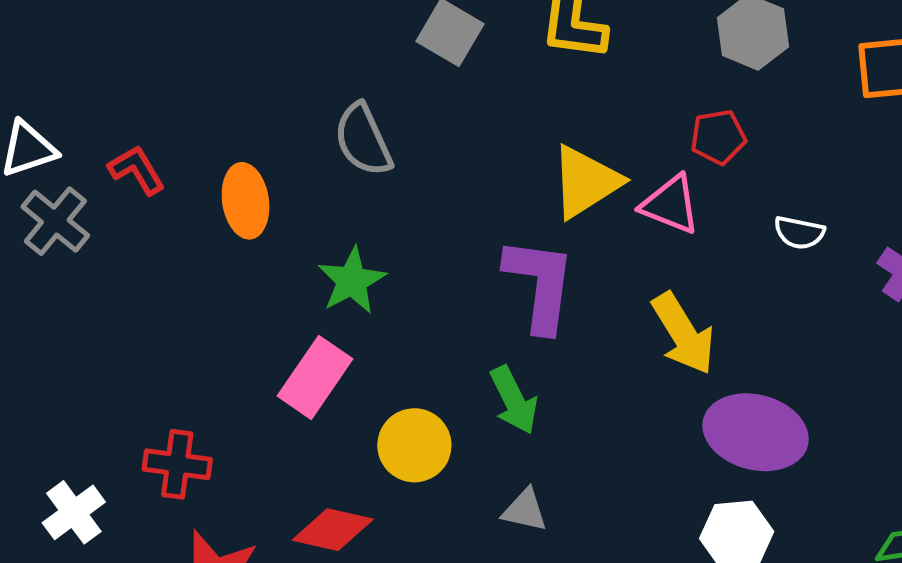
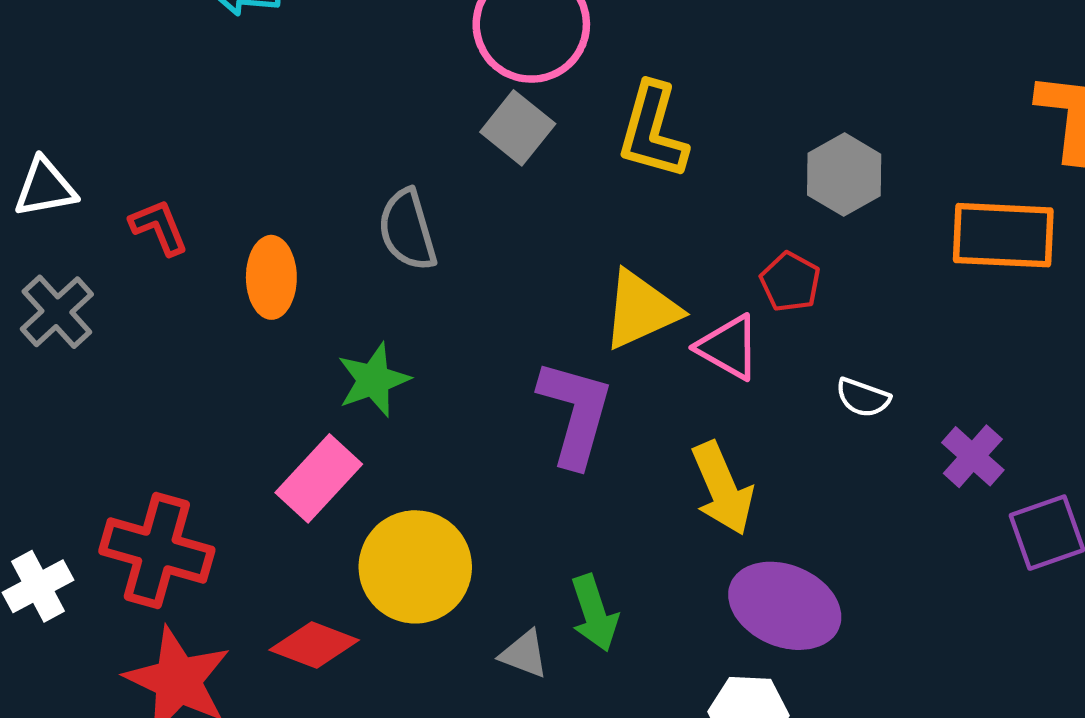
red pentagon: (718, 137) -> (790, 282), turned 30
gray cross: (55, 221) -> (57, 312), moved
green arrow: (514, 400) -> (594, 613), moved
yellow circle: (414, 445) -> (415, 567), size x1.4
red cross: (177, 464) -> (157, 550), size x1.5

